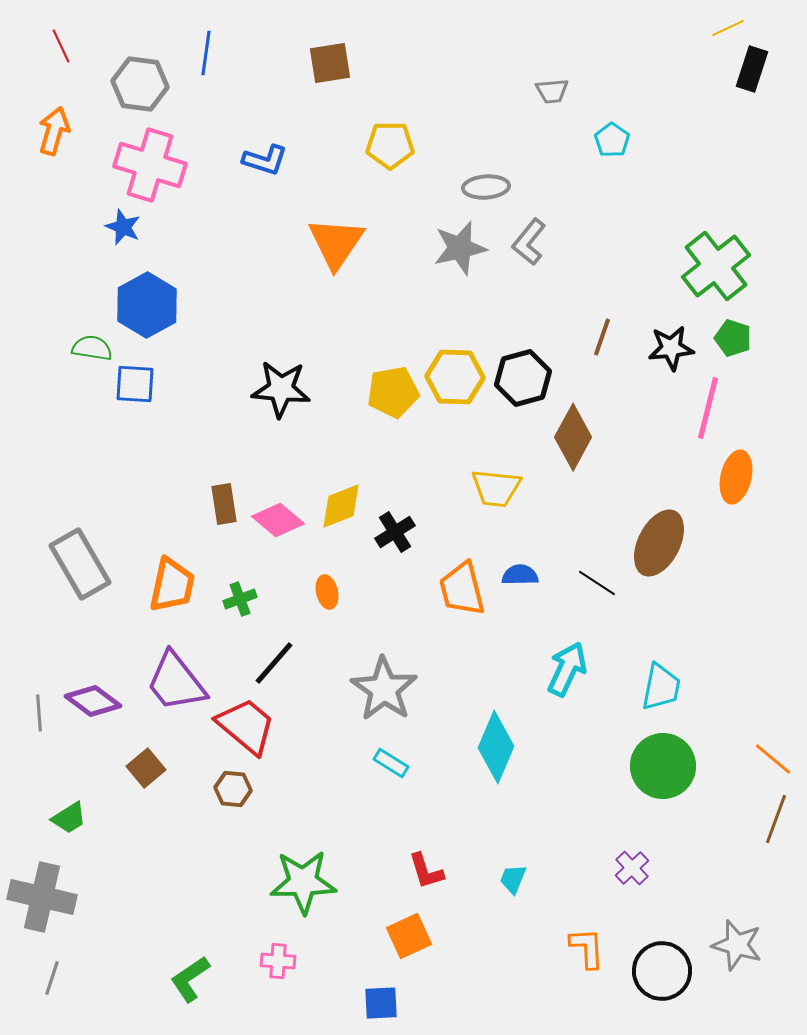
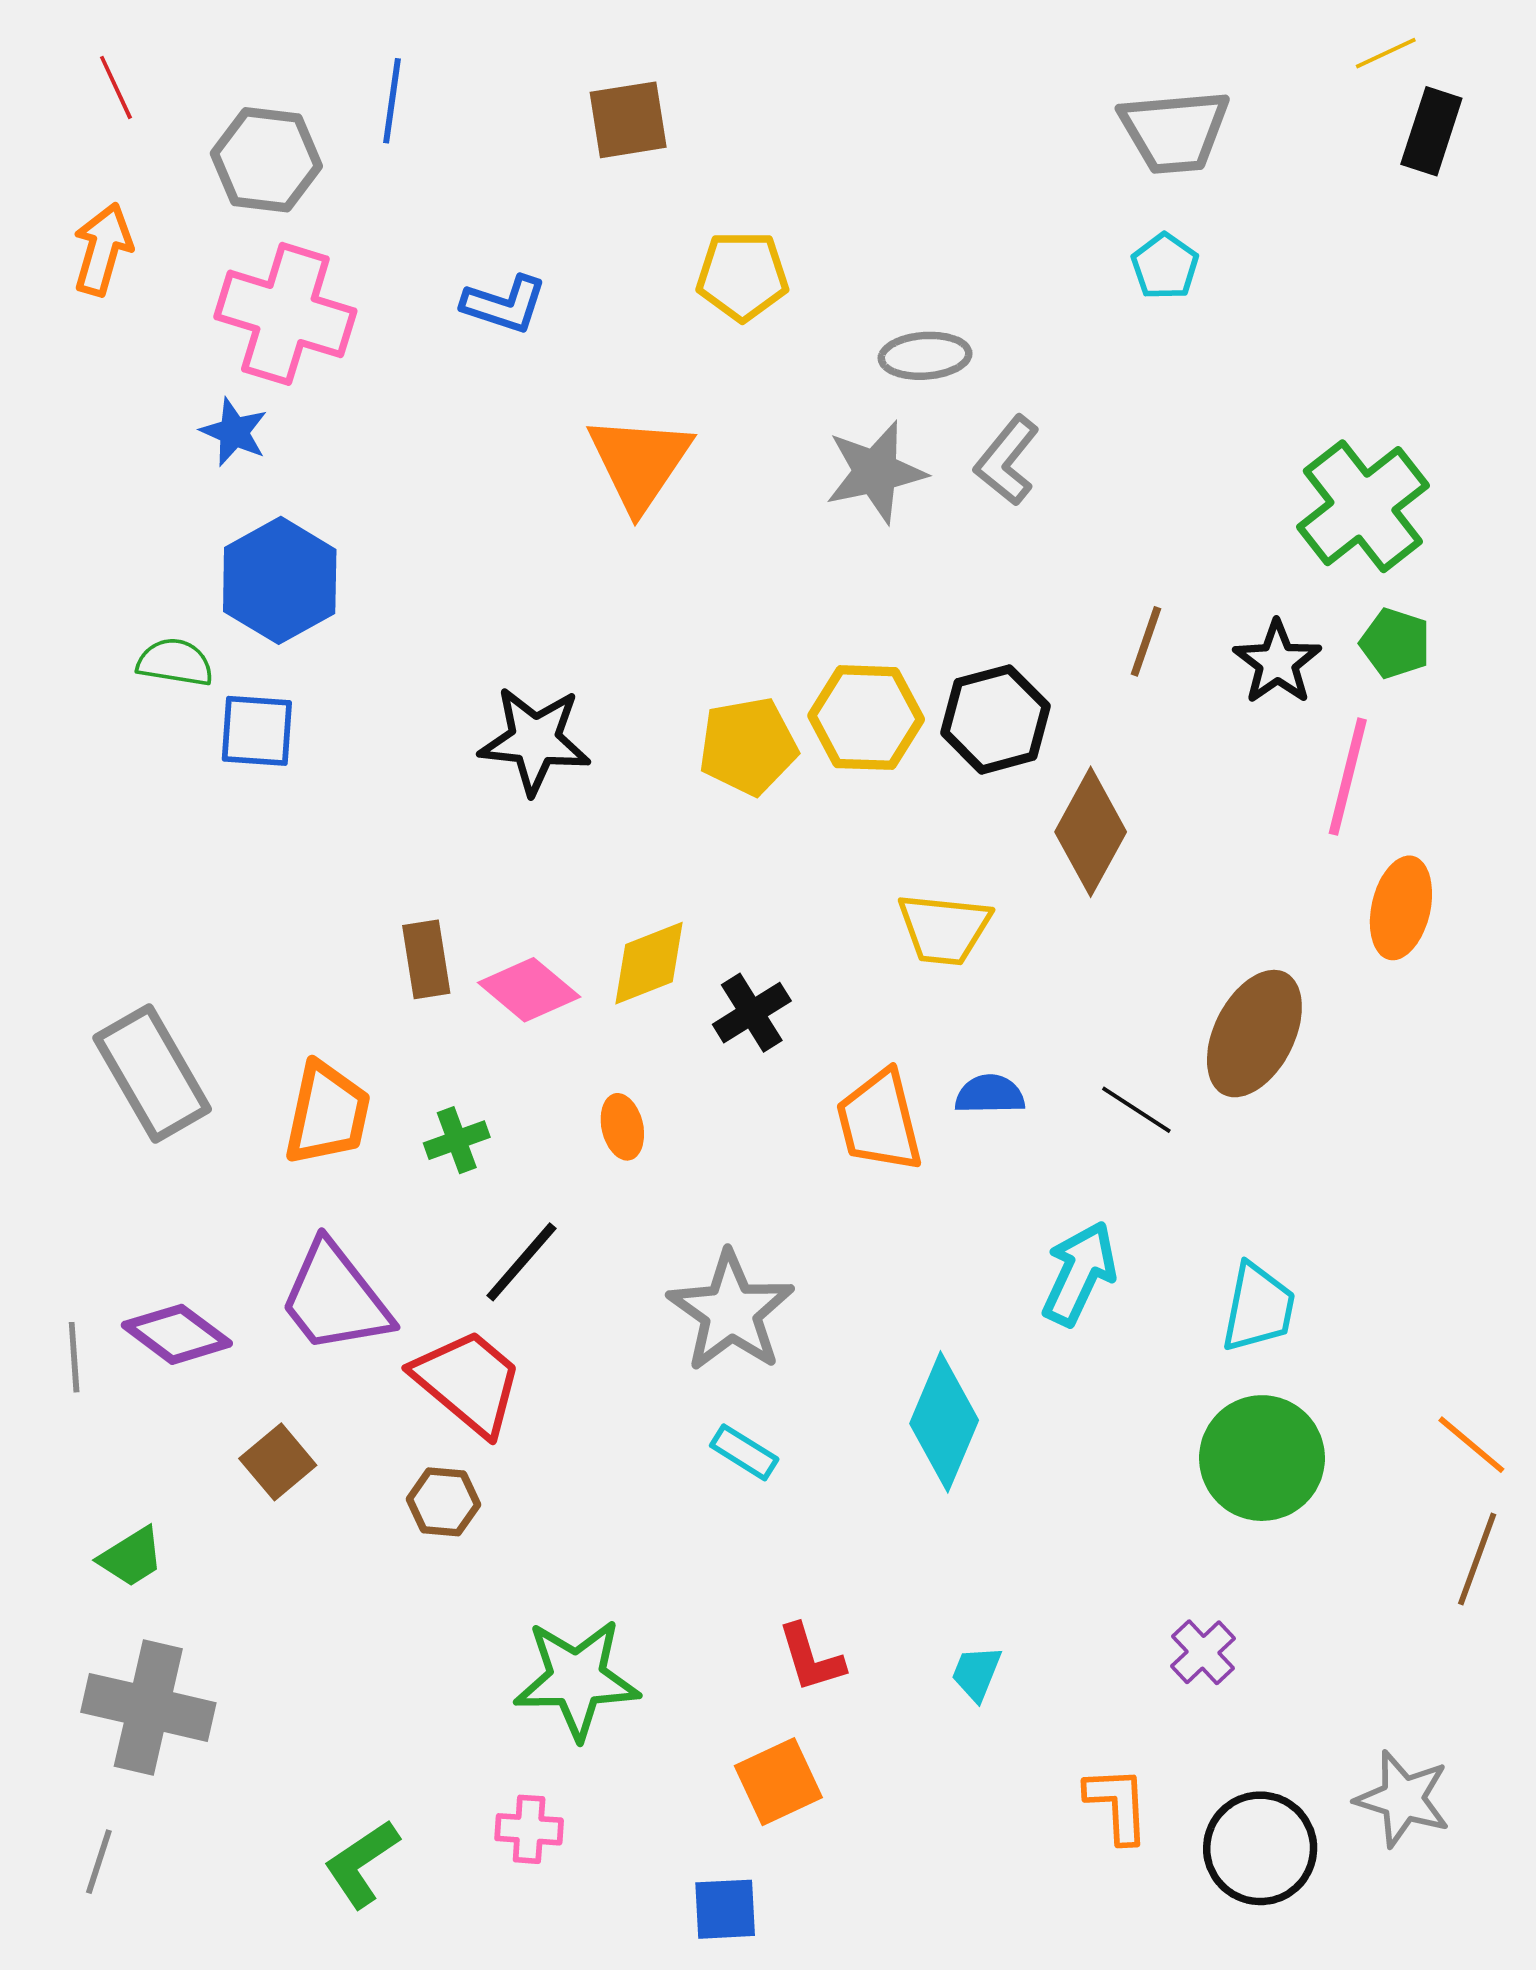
gray trapezoid: (552, 91) -> (1174, 131), moved, size x1.8
black star: (671, 348) -> (1277, 662), turned -30
gray cross: (42, 897) -> (148, 1707), moved

